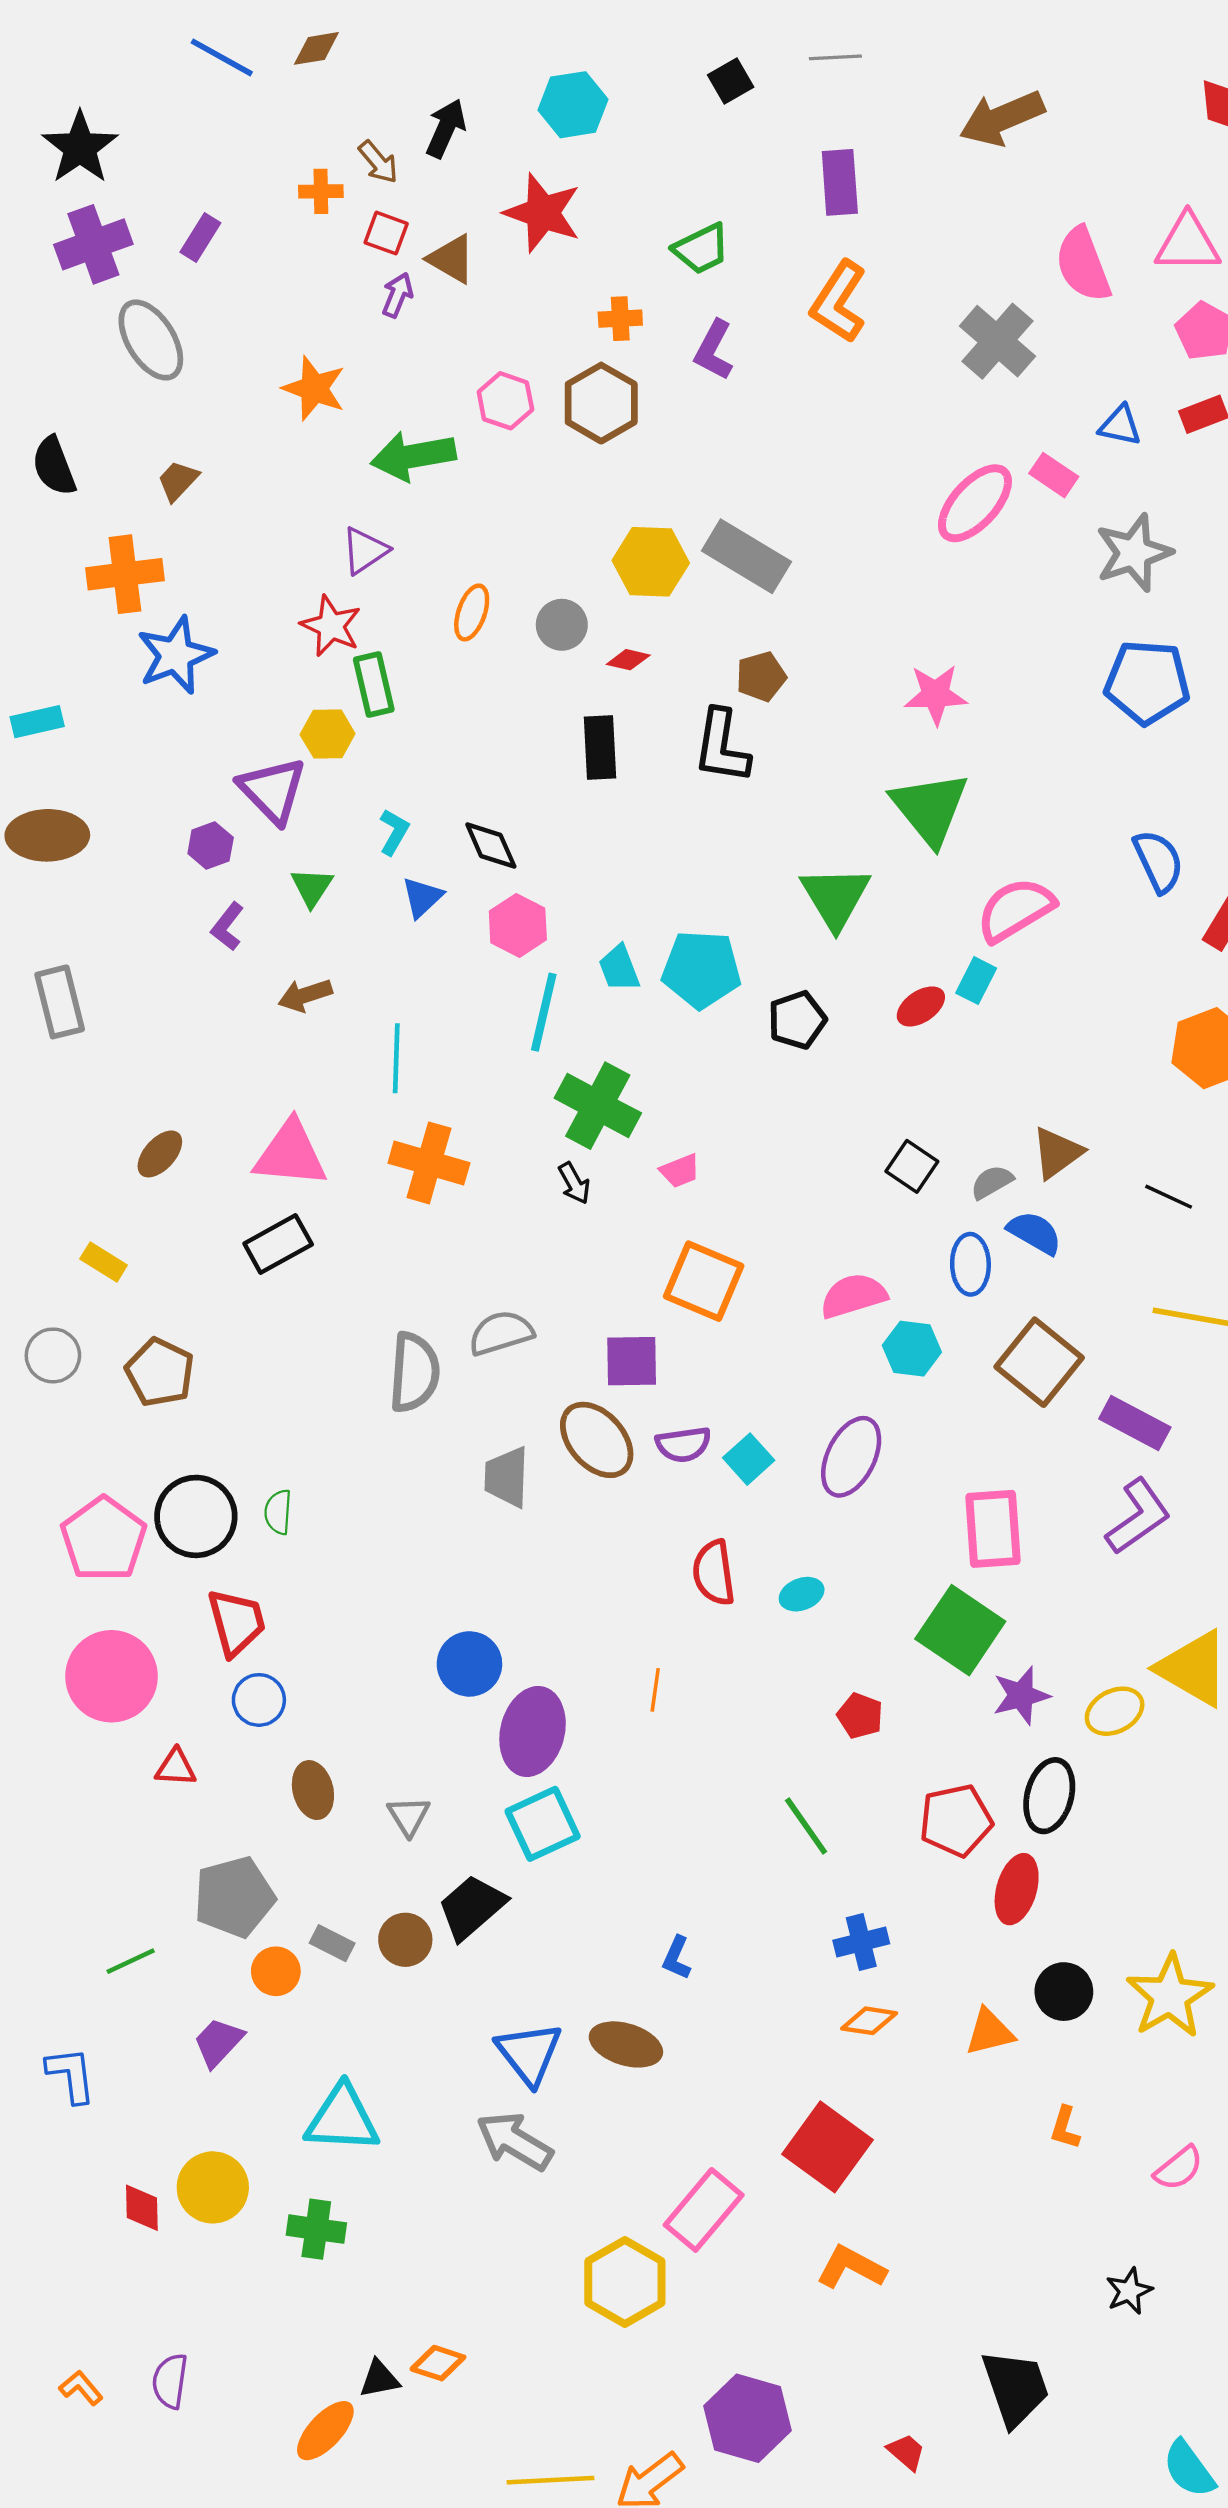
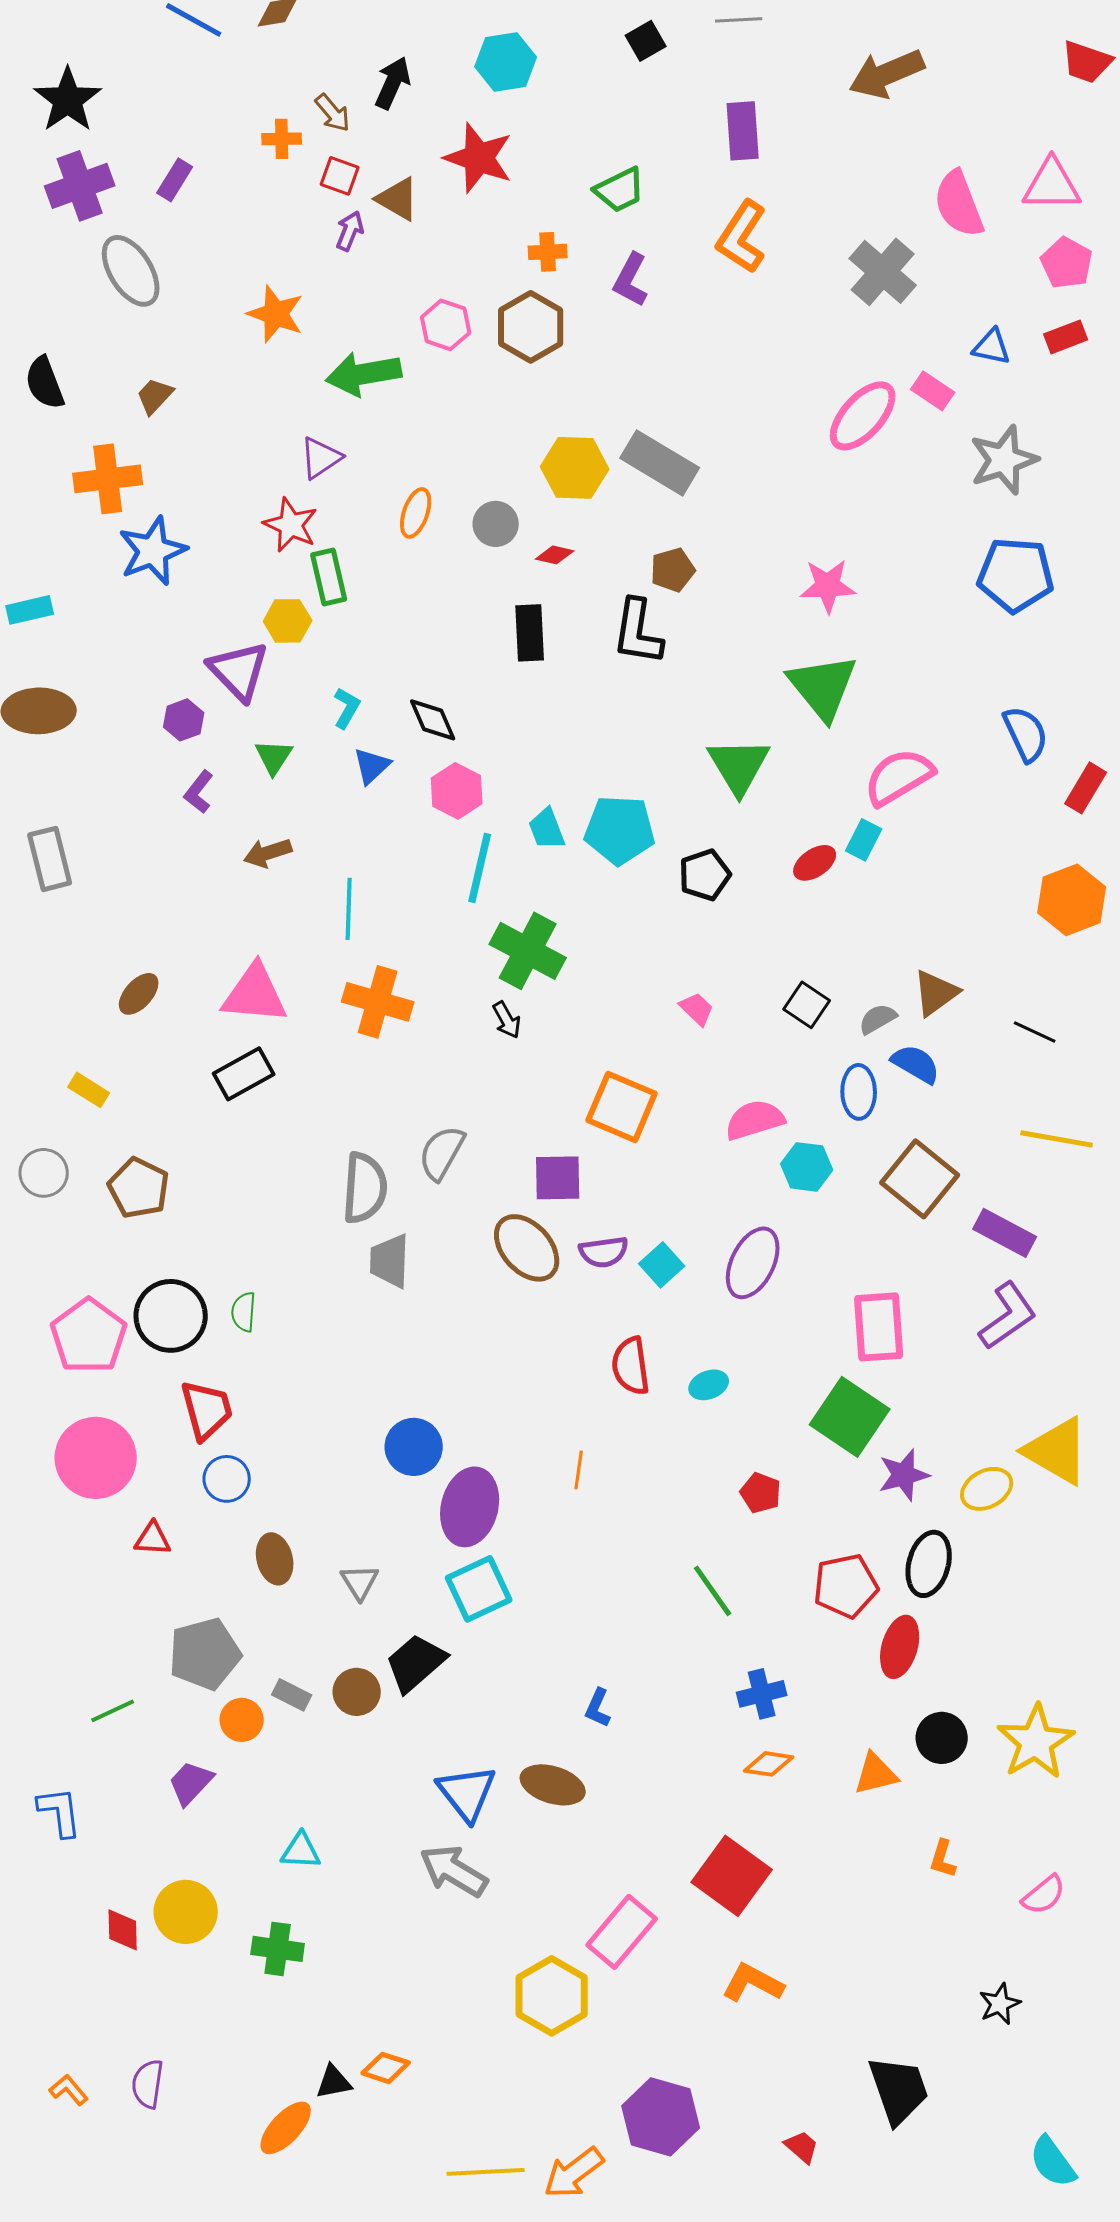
pink trapezoid: (680, 1171) -> (697, 1009), moved, turned -114
gray semicircle: (501, 1333) -> (442, 1153), turned -44
gray trapezoid: (507, 1477) -> (390, 1261), moved
cyan triangle: (342, 2119) -> (301, 1851), size x0.6

